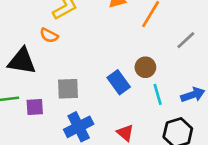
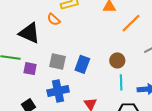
blue rectangle: (119, 82) -> (82, 64), moved, turned 42

